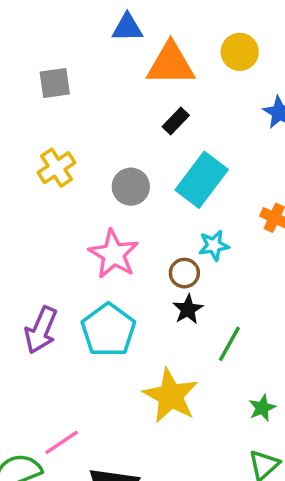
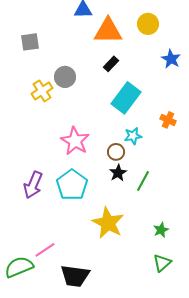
gray square: (55, 83) -> (30, 42), moved
gray circle: (131, 187) -> (65, 77), moved
green line: (229, 344) -> (143, 181), moved

